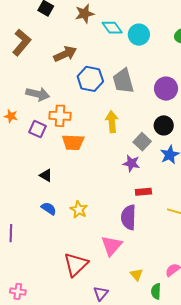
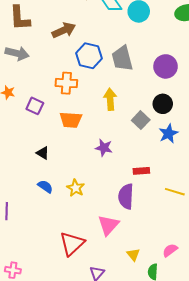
brown L-shape: (22, 42) -> (20, 18), turned 136
gray arrow: (38, 94) -> (17, 53), moved
orange cross: (60, 116) -> (66, 83), moved
purple star: (131, 163) -> (104, 148), moved

